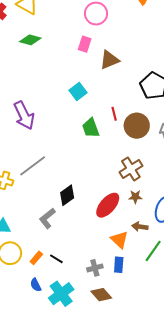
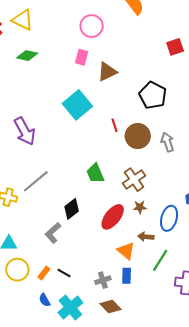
cyan square: (78, 92) -> (77, 105), size x1.6
green trapezoid: (91, 128) -> (95, 173), moved

